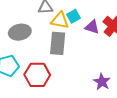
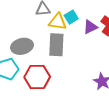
purple triangle: (92, 27) -> (90, 27), turned -42
gray ellipse: (20, 32) -> (22, 46), moved

